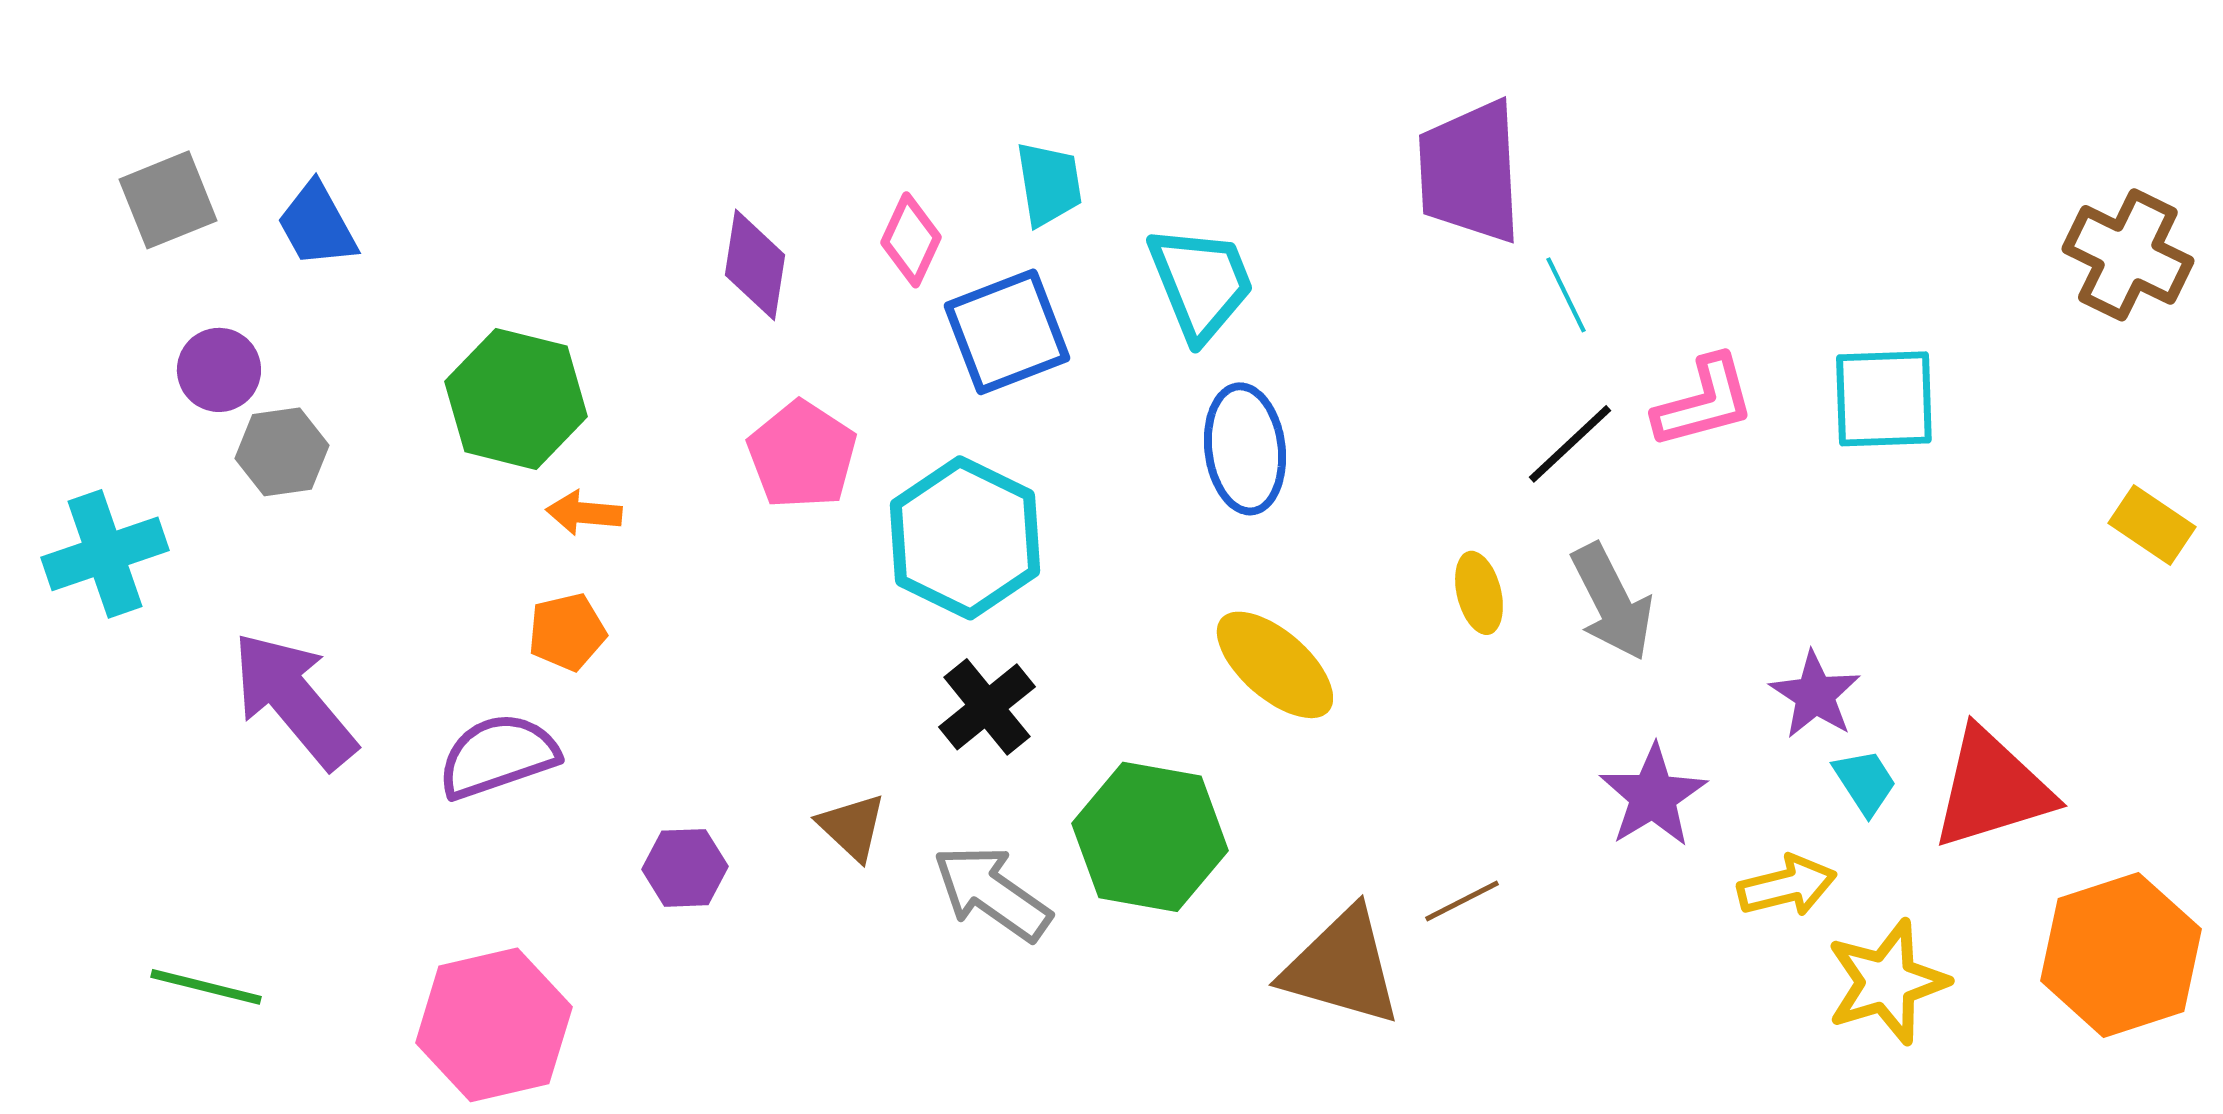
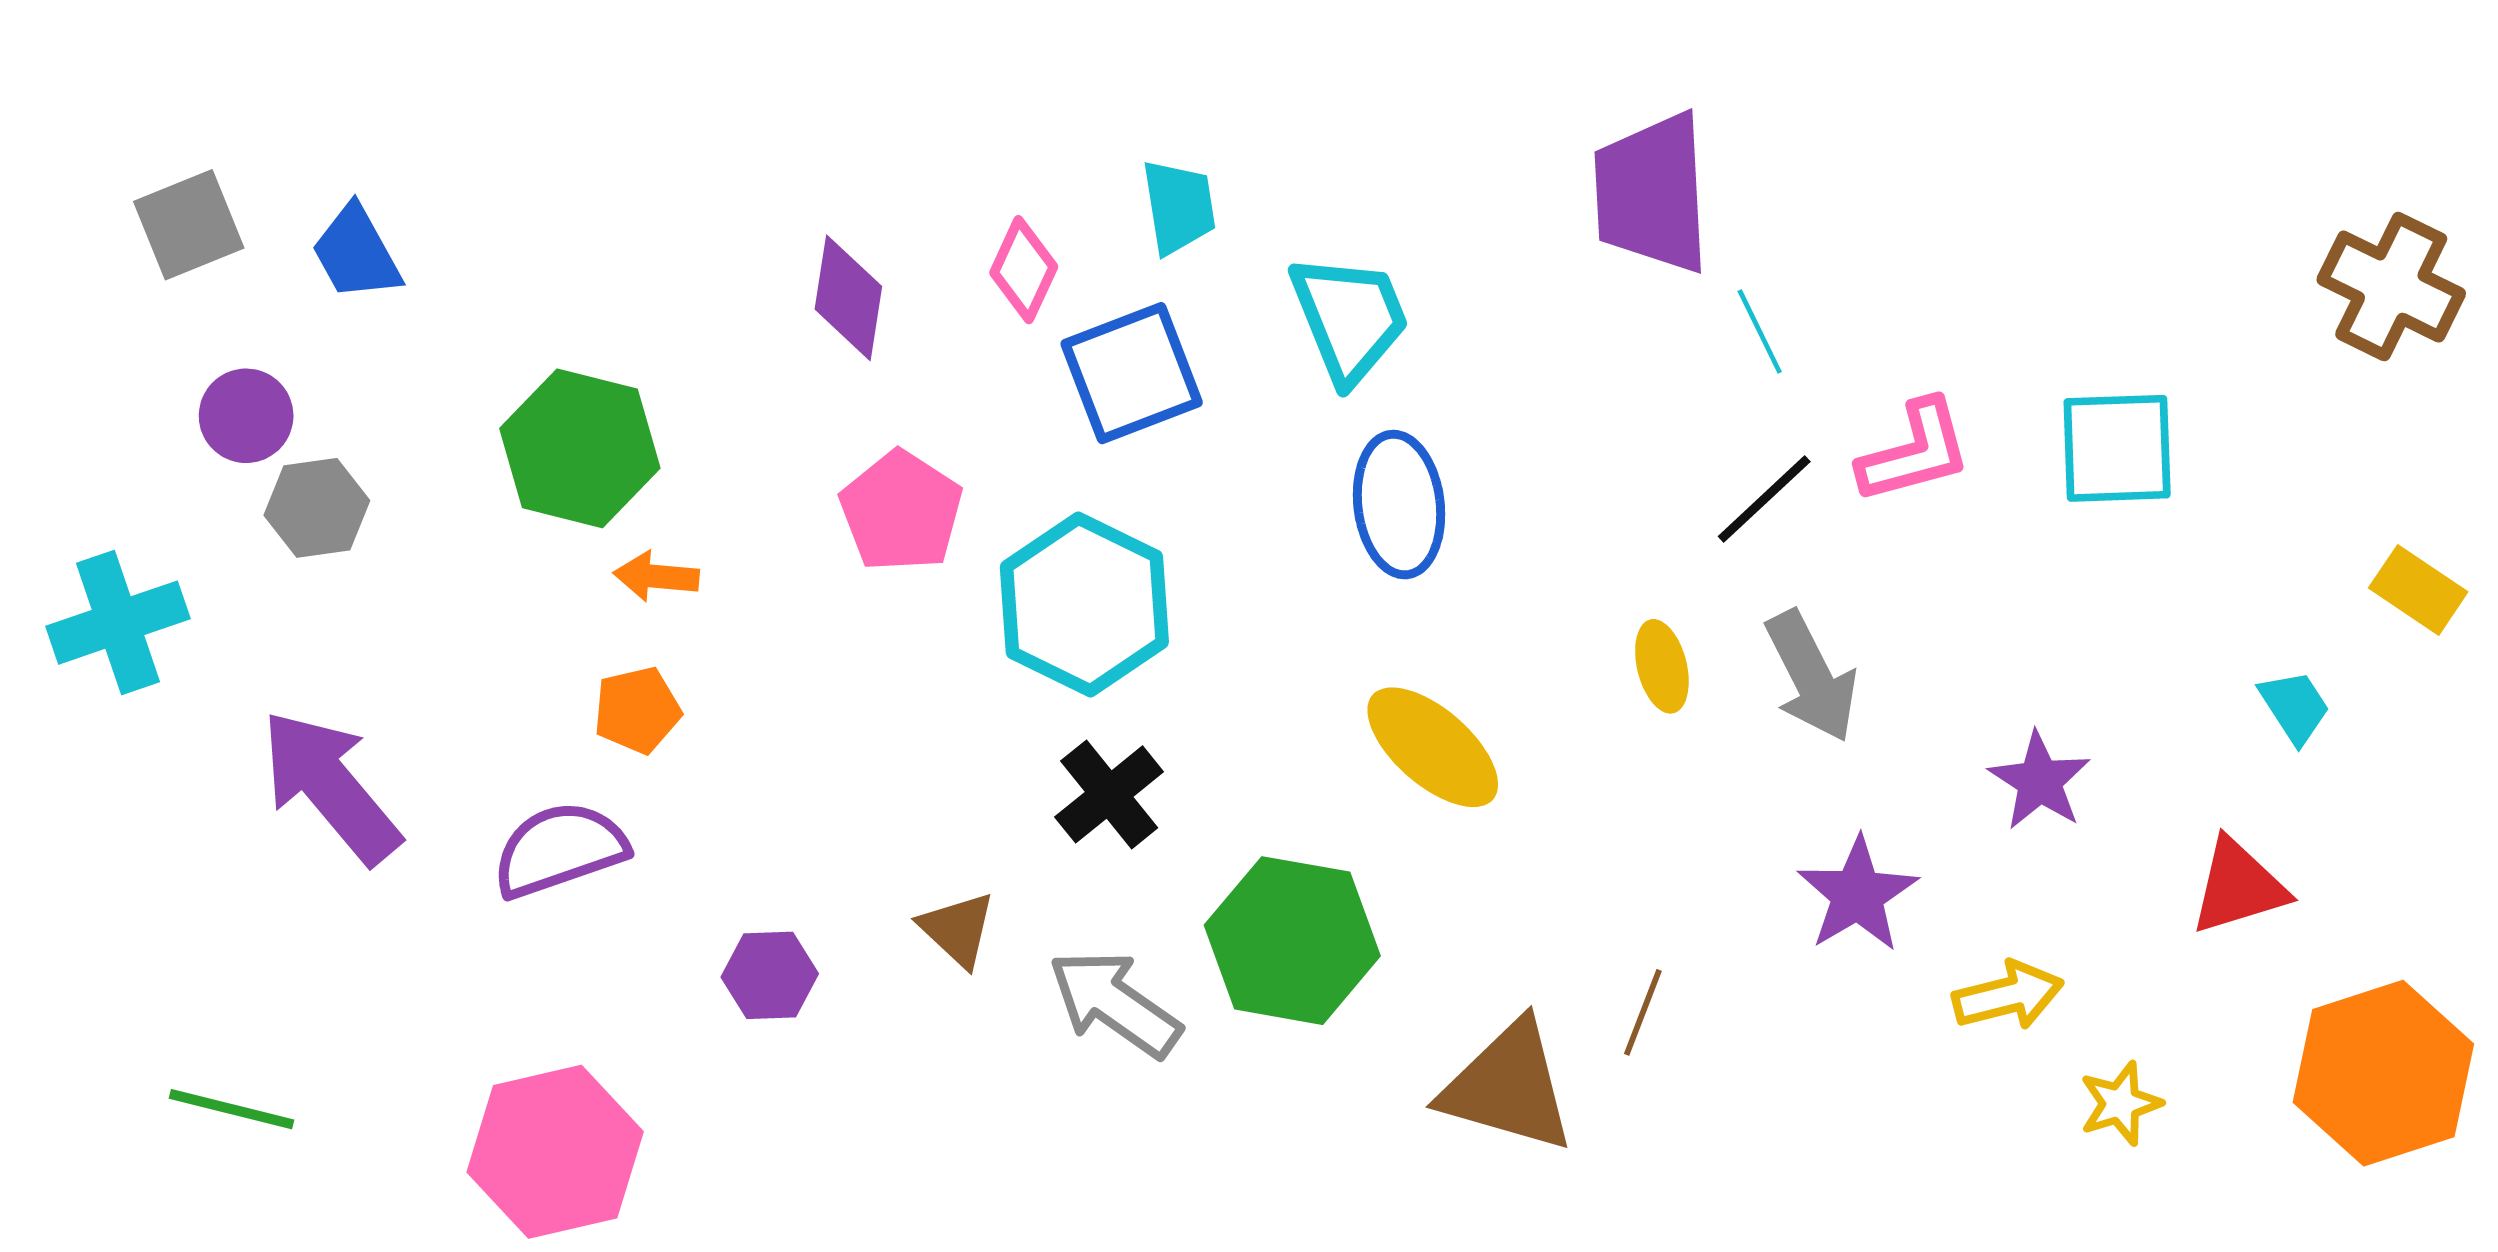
cyan trapezoid: (1865, 782) -> (2295, 707), moved
red triangle: (1992, 789) -> (2238, 887), size x0.7
brown line: (1462, 901) -> (1643, 1012), turned -42
yellow star: (1887, 982) -> (2120, 1103), size x0.6

